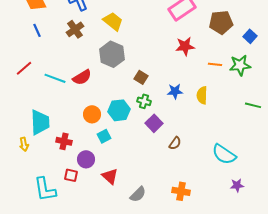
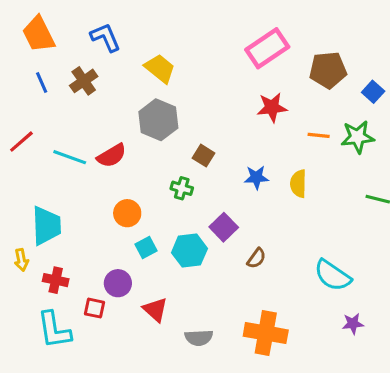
brown cross: (75, 29) -> (84, 81), moved
green cross: (144, 101) -> (182, 188), moved
cyan hexagon: (119, 110) -> (189, 251), moved
red cross: (64, 141) -> (56, 280), moved
orange cross: (181, 191) -> (266, 333), size x1.5
gray semicircle: (138, 194) -> (199, 338), turned 42

